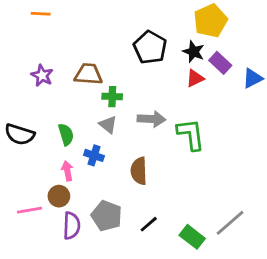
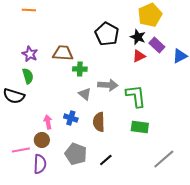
gray triangle: (108, 125) -> (85, 94), moved
green semicircle: (66, 134) -> (28, 76), moved
blue cross: (94, 155) -> (71, 118), moved
purple semicircle: (72, 226) -> (40, 164), moved
green rectangle: (192, 237) -> (140, 127), moved, turned -30

